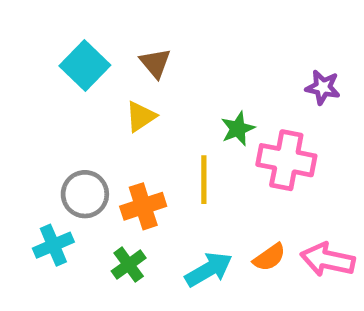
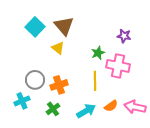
brown triangle: (155, 63) -> (64, 26), size x1.5
purple star: (323, 87) -> (124, 36), moved
yellow triangle: (141, 116) -> (58, 48), turned -48
yellow line: (204, 180) -> (95, 81), moved

